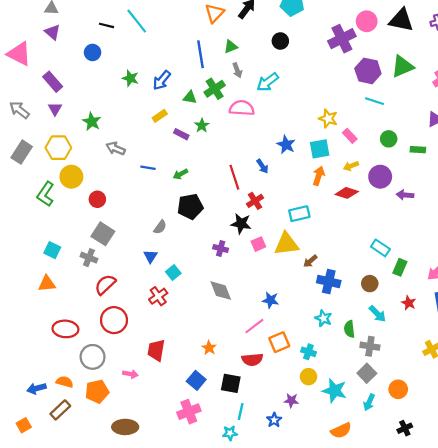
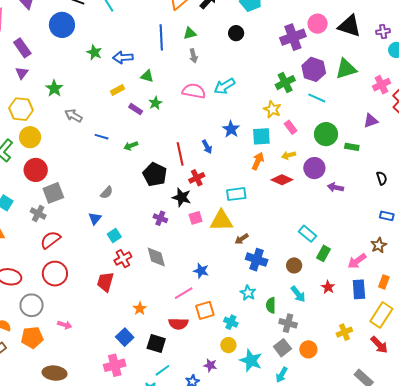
blue circle: (93, 52) -> (62, 25), size x1.6
blue arrow: (162, 80) -> (123, 57), turned 42
cyan arrow: (268, 82) -> (224, 86), moved
green cross: (215, 89) -> (285, 83), moved
green circle: (389, 139) -> (326, 134), size x1.5
red circle: (97, 199) -> (36, 170), moved, size x1.5
black pentagon: (190, 206) -> (155, 174), moved, turned 30
gray square: (103, 234) -> (53, 193), turned 30
red cross: (158, 296) -> (123, 259), moved
red trapezoid: (156, 350) -> (105, 282), moved
orange circle: (398, 389) -> (308, 349), moved
cyan line: (241, 411) -> (162, 370), turned 35

